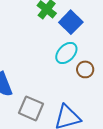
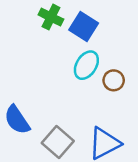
gray square: (31, 108) -> (58, 142), turned 30

